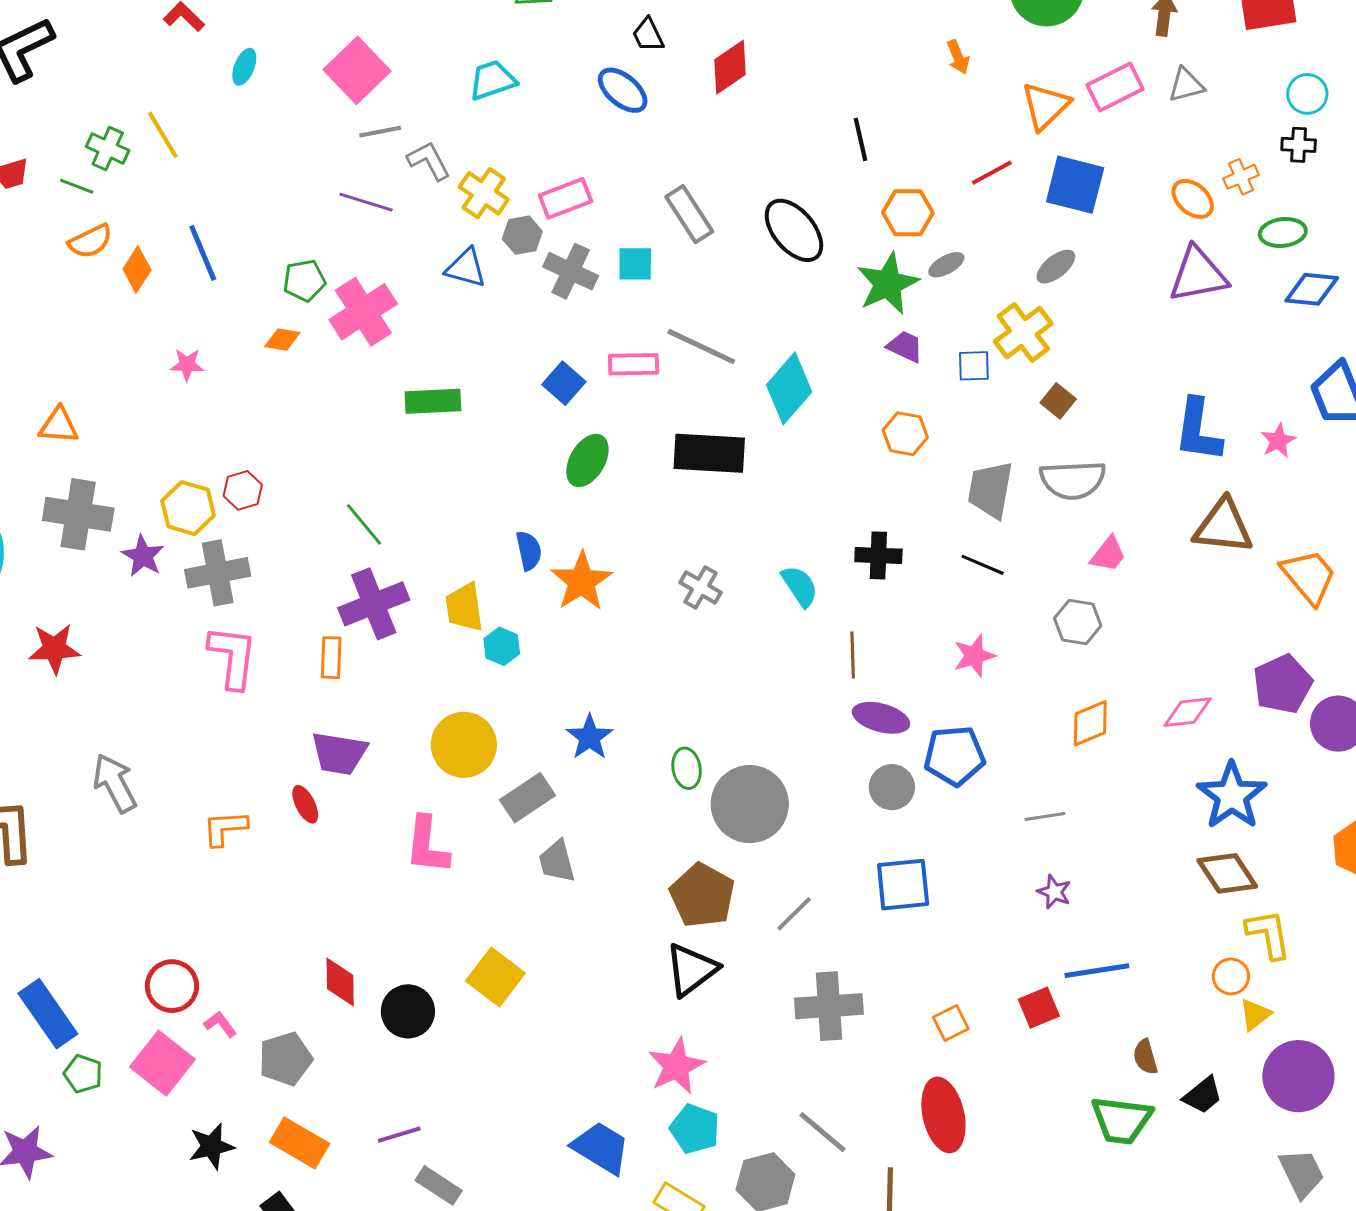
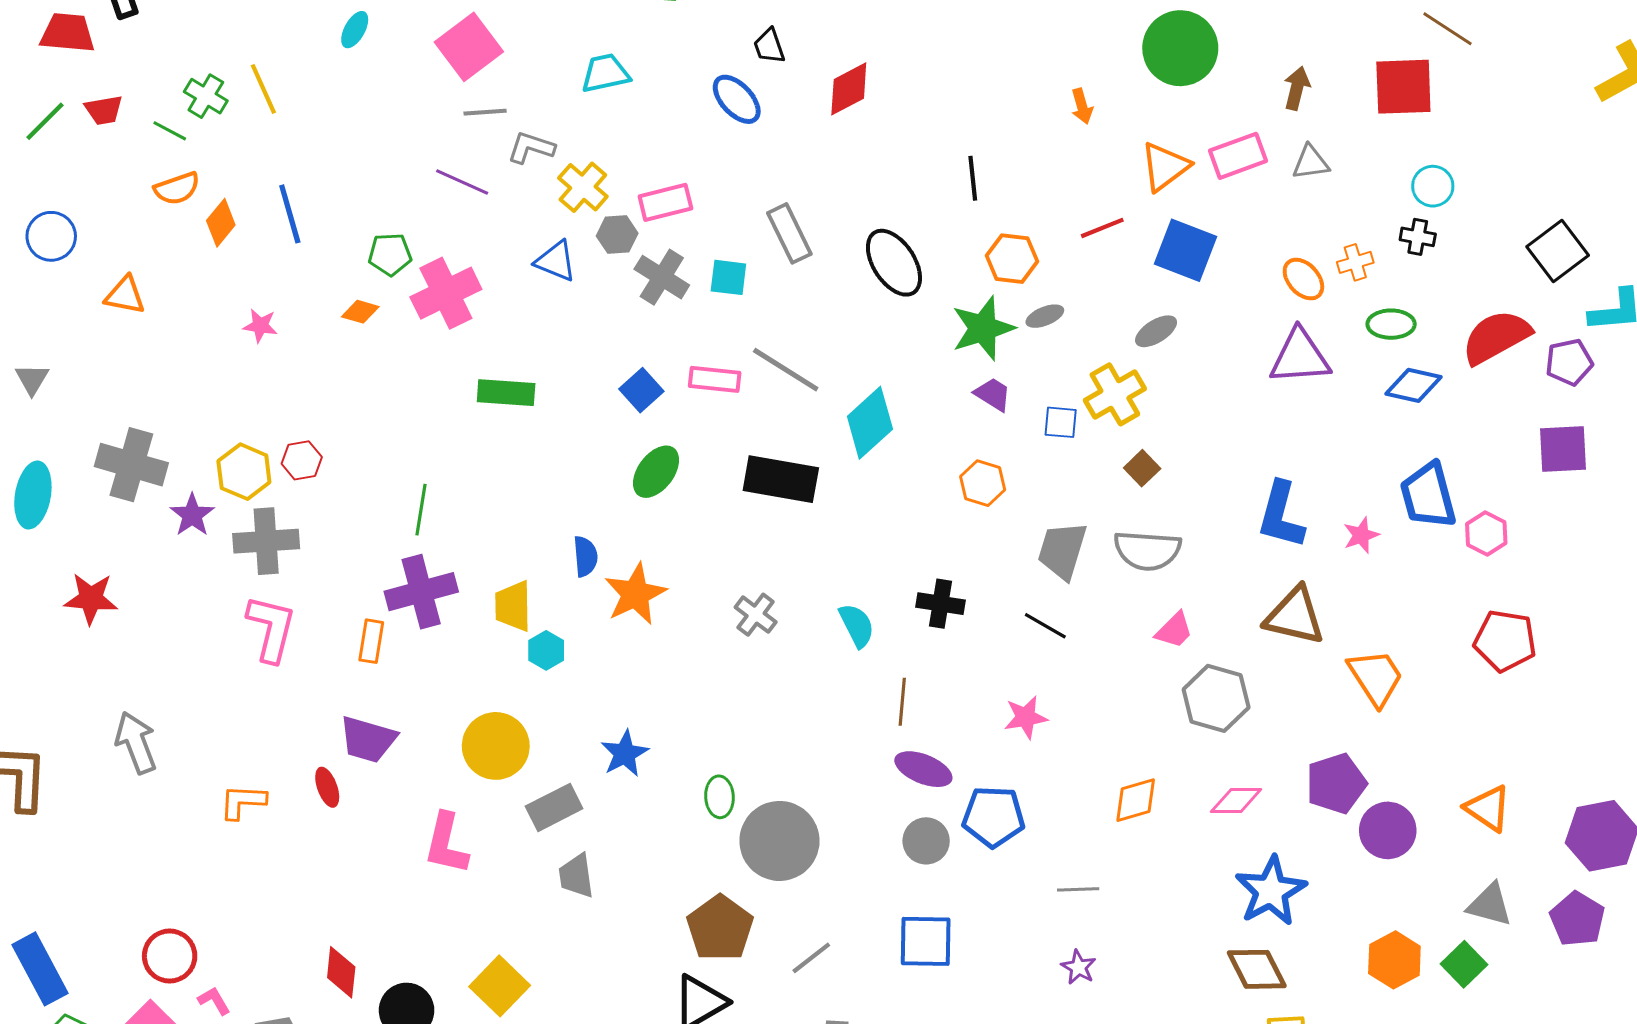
gray L-shape: (429, 161) -> (531, 147), turned -51
orange triangle: (59, 426) -> (125, 295), moved
green line: (364, 524) -> (421, 510), turned 42
gray hexagon: (1078, 622) -> (1216, 698), moved, size x1.4

